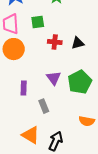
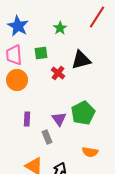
red cross: (55, 42) -> (58, 73), turned 32
black triangle: (78, 43) -> (81, 60), moved, size x1.5
purple triangle: (54, 78) -> (59, 119), moved

